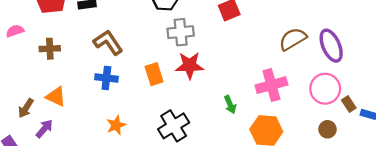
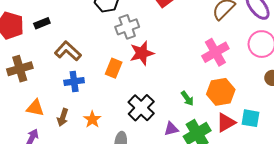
brown cross: (50, 49) -> (20, 69), size x1.4
orange rectangle: (154, 74) -> (114, 68), turned 54
green arrow: (230, 105) -> (187, 98), moved
brown arrow: (26, 108) -> (63, 117), moved

